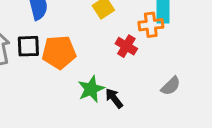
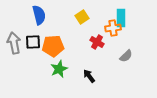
gray semicircle: (171, 86) -> (126, 56), moved
green star: (91, 89) -> (59, 69), moved

